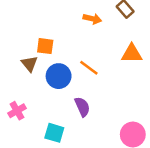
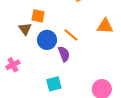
purple semicircle: (82, 107) -> (64, 54), moved
cyan square: (54, 133) -> (54, 84), moved, turned -35

